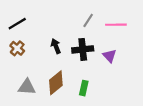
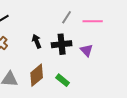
green rectangle: (84, 88) -> (63, 80), turned -64

